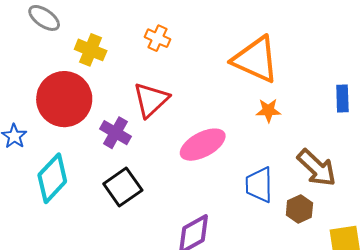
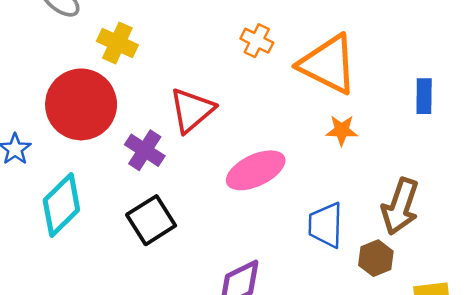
orange cross: (157, 38) -> (257, 41), moved
blue rectangle: (342, 98) -> (424, 96), moved
brown arrow: (317, 168) -> (400, 206), turned 63

